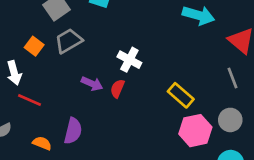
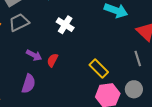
white cross: (129, 60) -> (65, 25), moved
purple semicircle: (73, 131) -> (28, 84), moved

